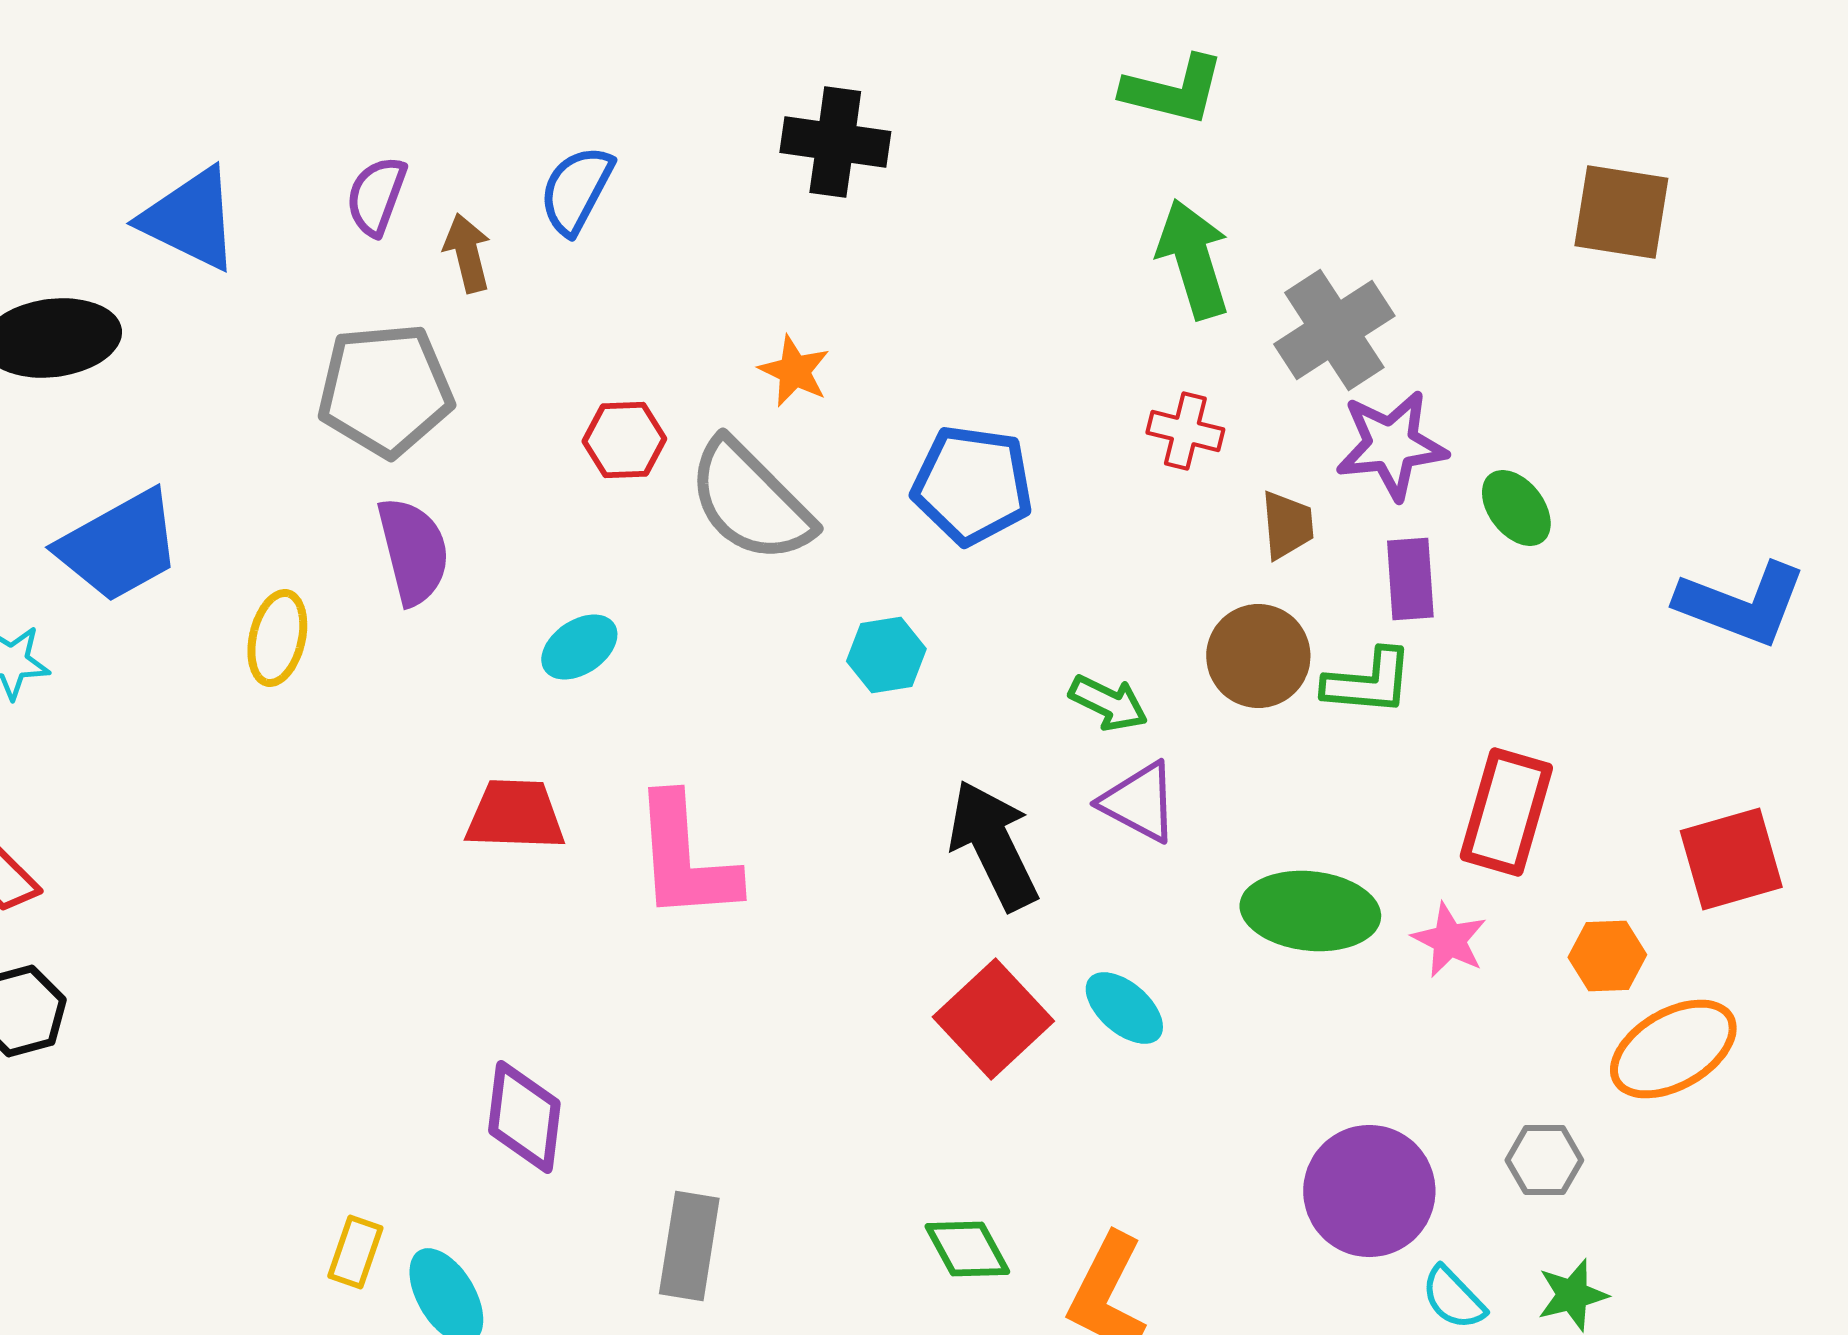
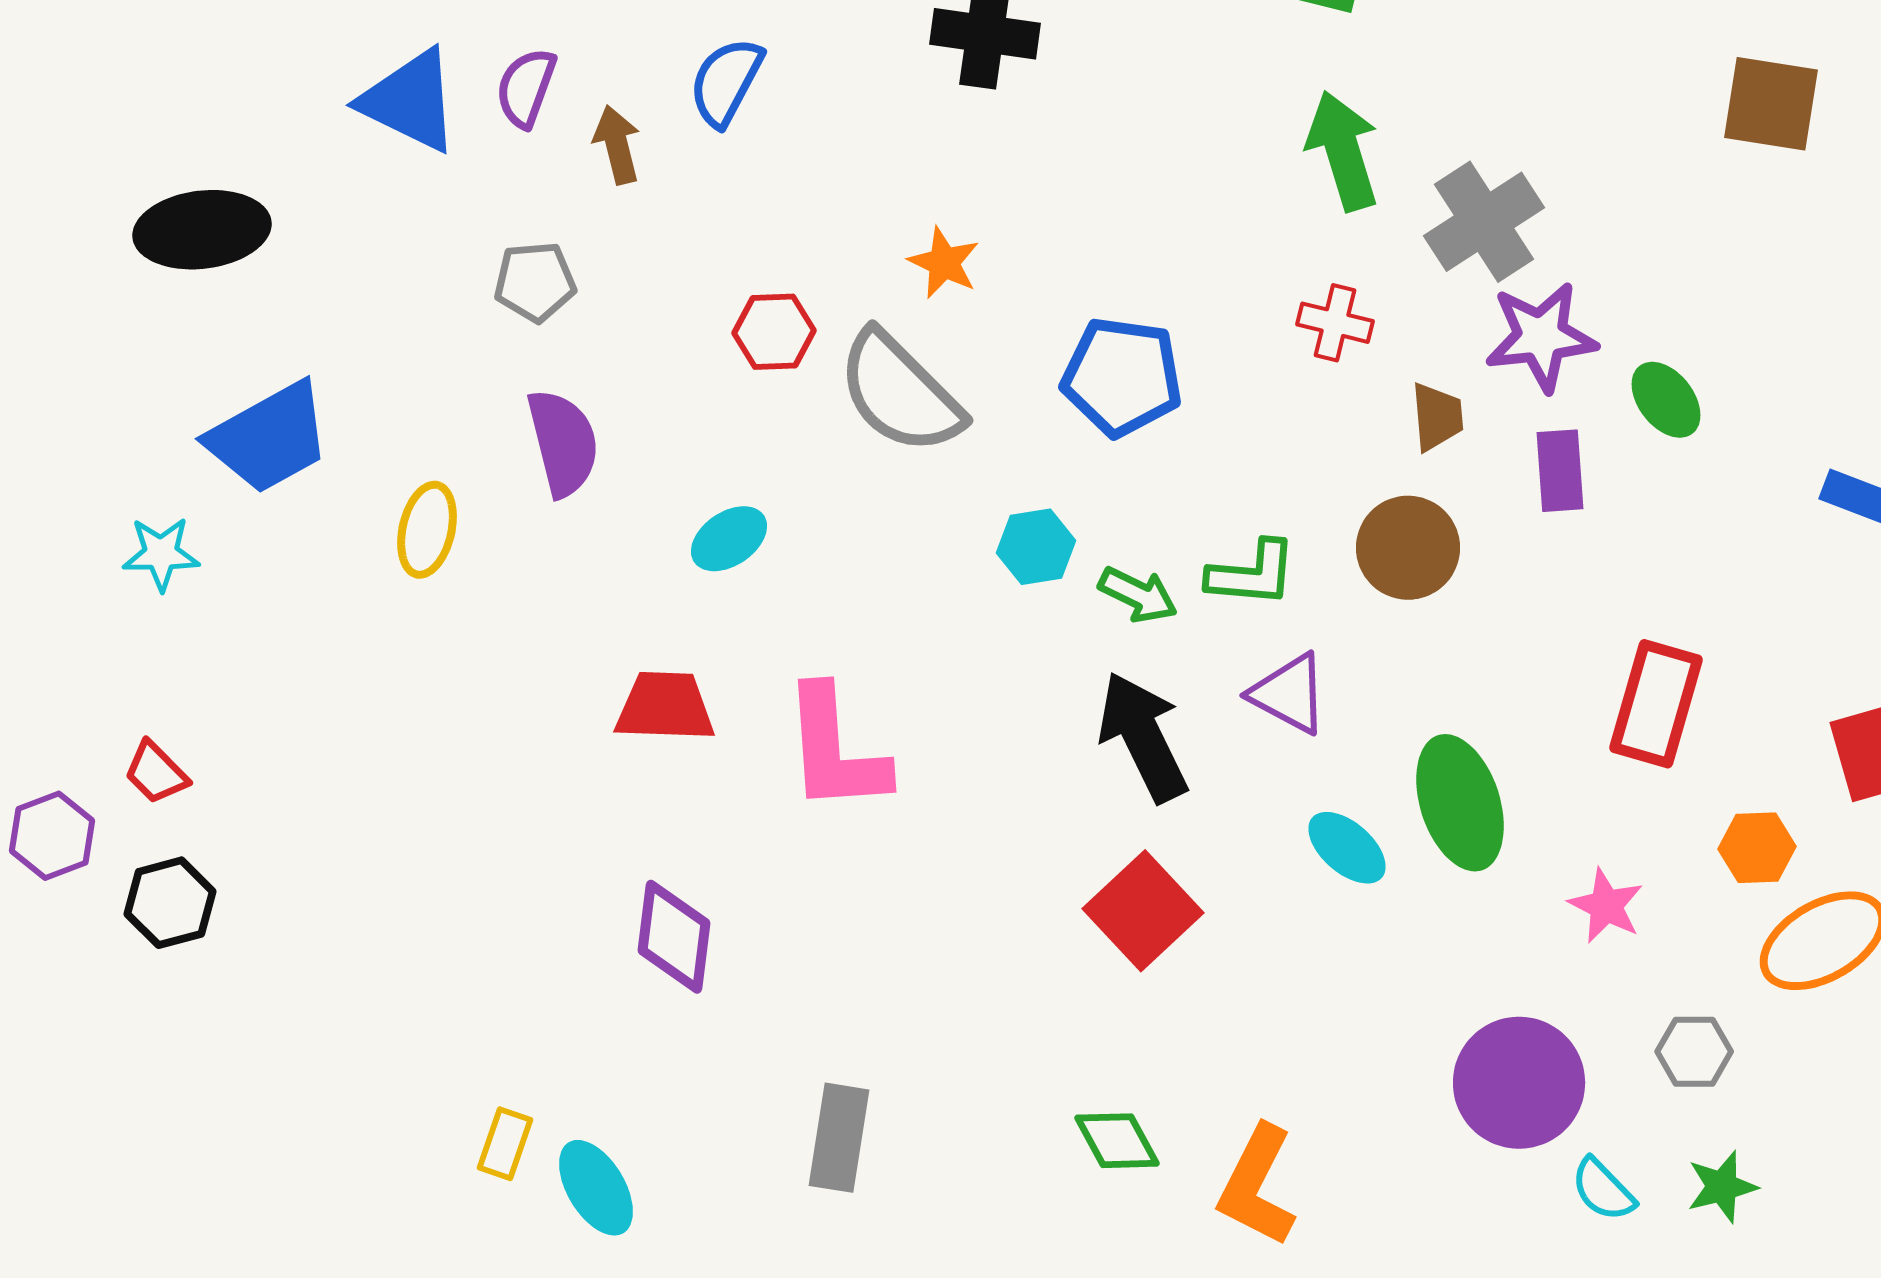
blue triangle: (190, 219) -> (410, 101), moved
gray pentagon: (385, 390) -> (535, 282), size x0.6
green L-shape: (1368, 682) -> (1252, 574), moved
green arrow: (1108, 703) -> (1138, 595), moved
green ellipse: (1310, 911) -> (1460, 803), turned 66
pink star: (1449, 940) -> (1606, 906), moved
cyan ellipse: (1124, 1008) -> (1347, 848), moved
purple diamond: (524, 1117) -> (674, 937), moved

